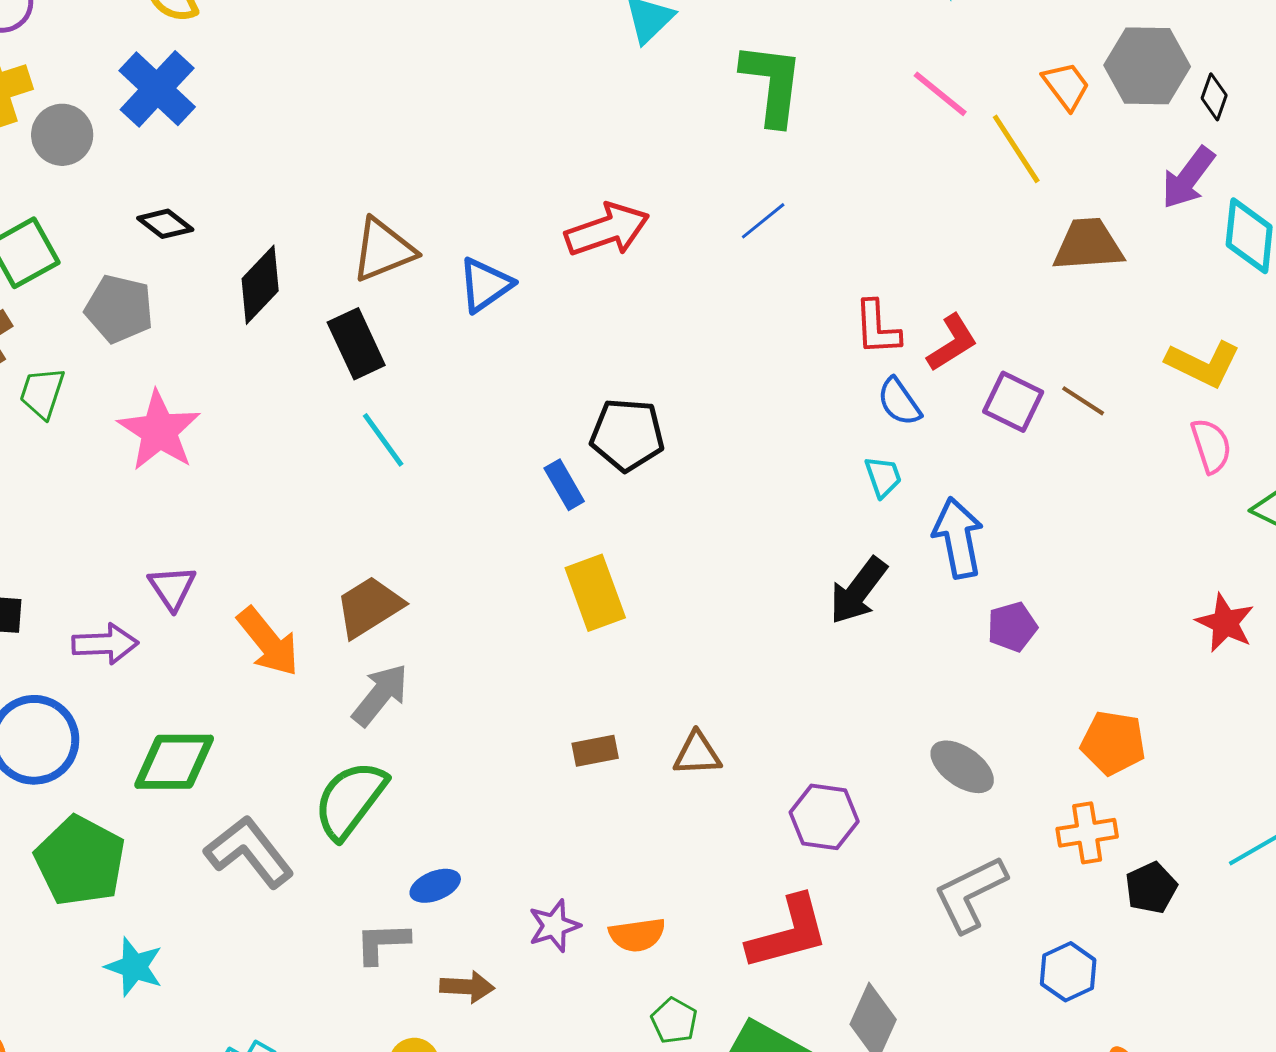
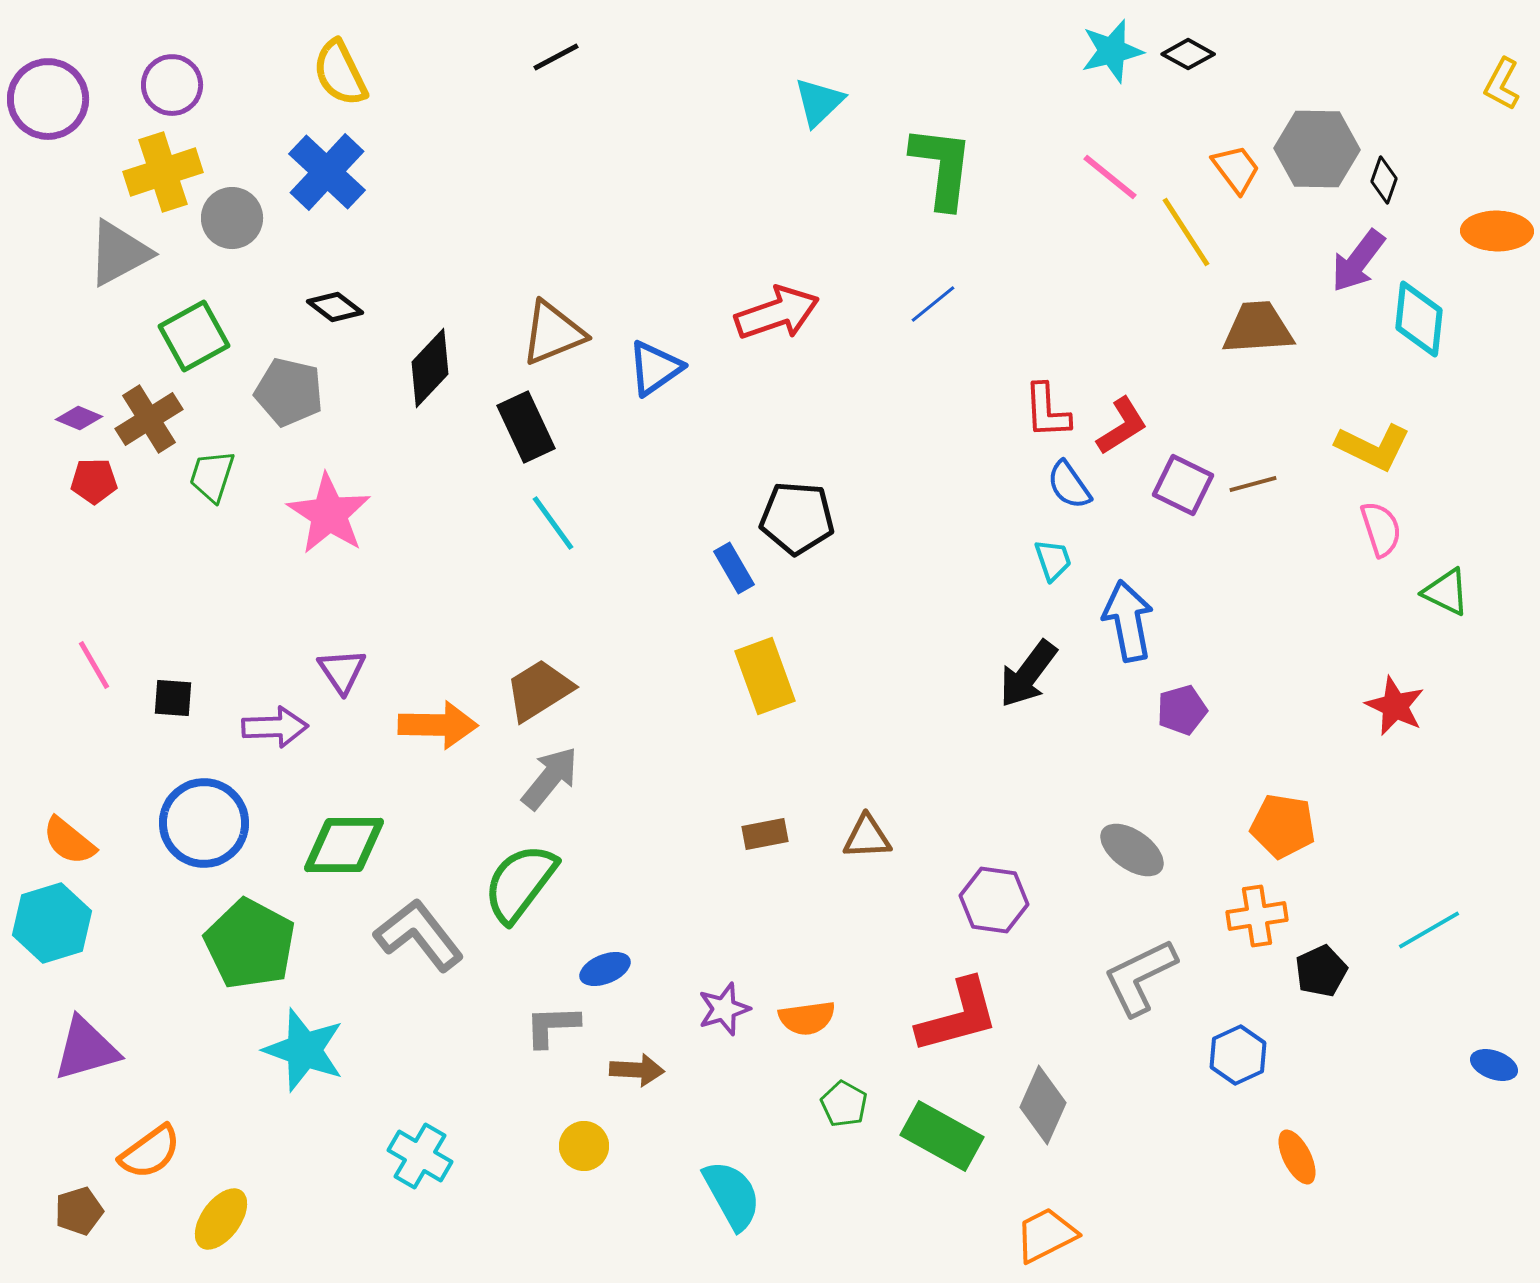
brown line: (1083, 401) -> (1253, 484), turned -48
orange arrow: (268, 642) -> (438, 725), turned -50
cyan star: (134, 967) -> (304, 1050), size x1.4

